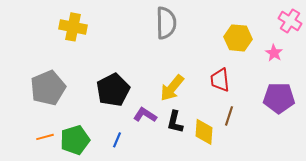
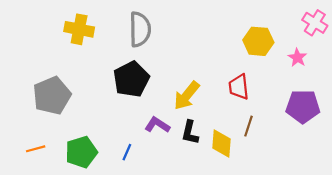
gray semicircle: (166, 23) -> (140, 29), moved
black pentagon: (113, 90) -> (131, 79), moved
orange line: (45, 137) -> (36, 149), moved

